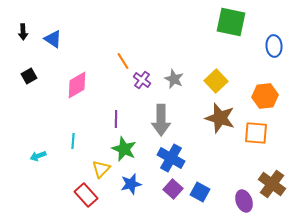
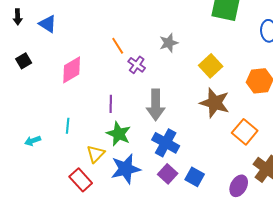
gray star: (174, 79) -> (169, 43), moved, turned 30
orange square: (256, 133) -> (245, 132), moved, turned 35
blue star: (131, 184) -> (126, 169), size x1.4
purple ellipse: (244, 201) -> (239, 186), turned 50

